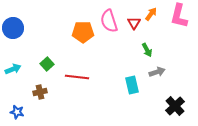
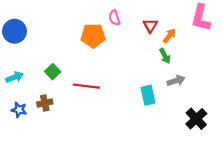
orange arrow: (151, 14) -> (169, 36), moved
pink semicircle: (109, 21) -> (114, 18), moved, size x0.6
blue star: (17, 112) -> (19, 110), moved

